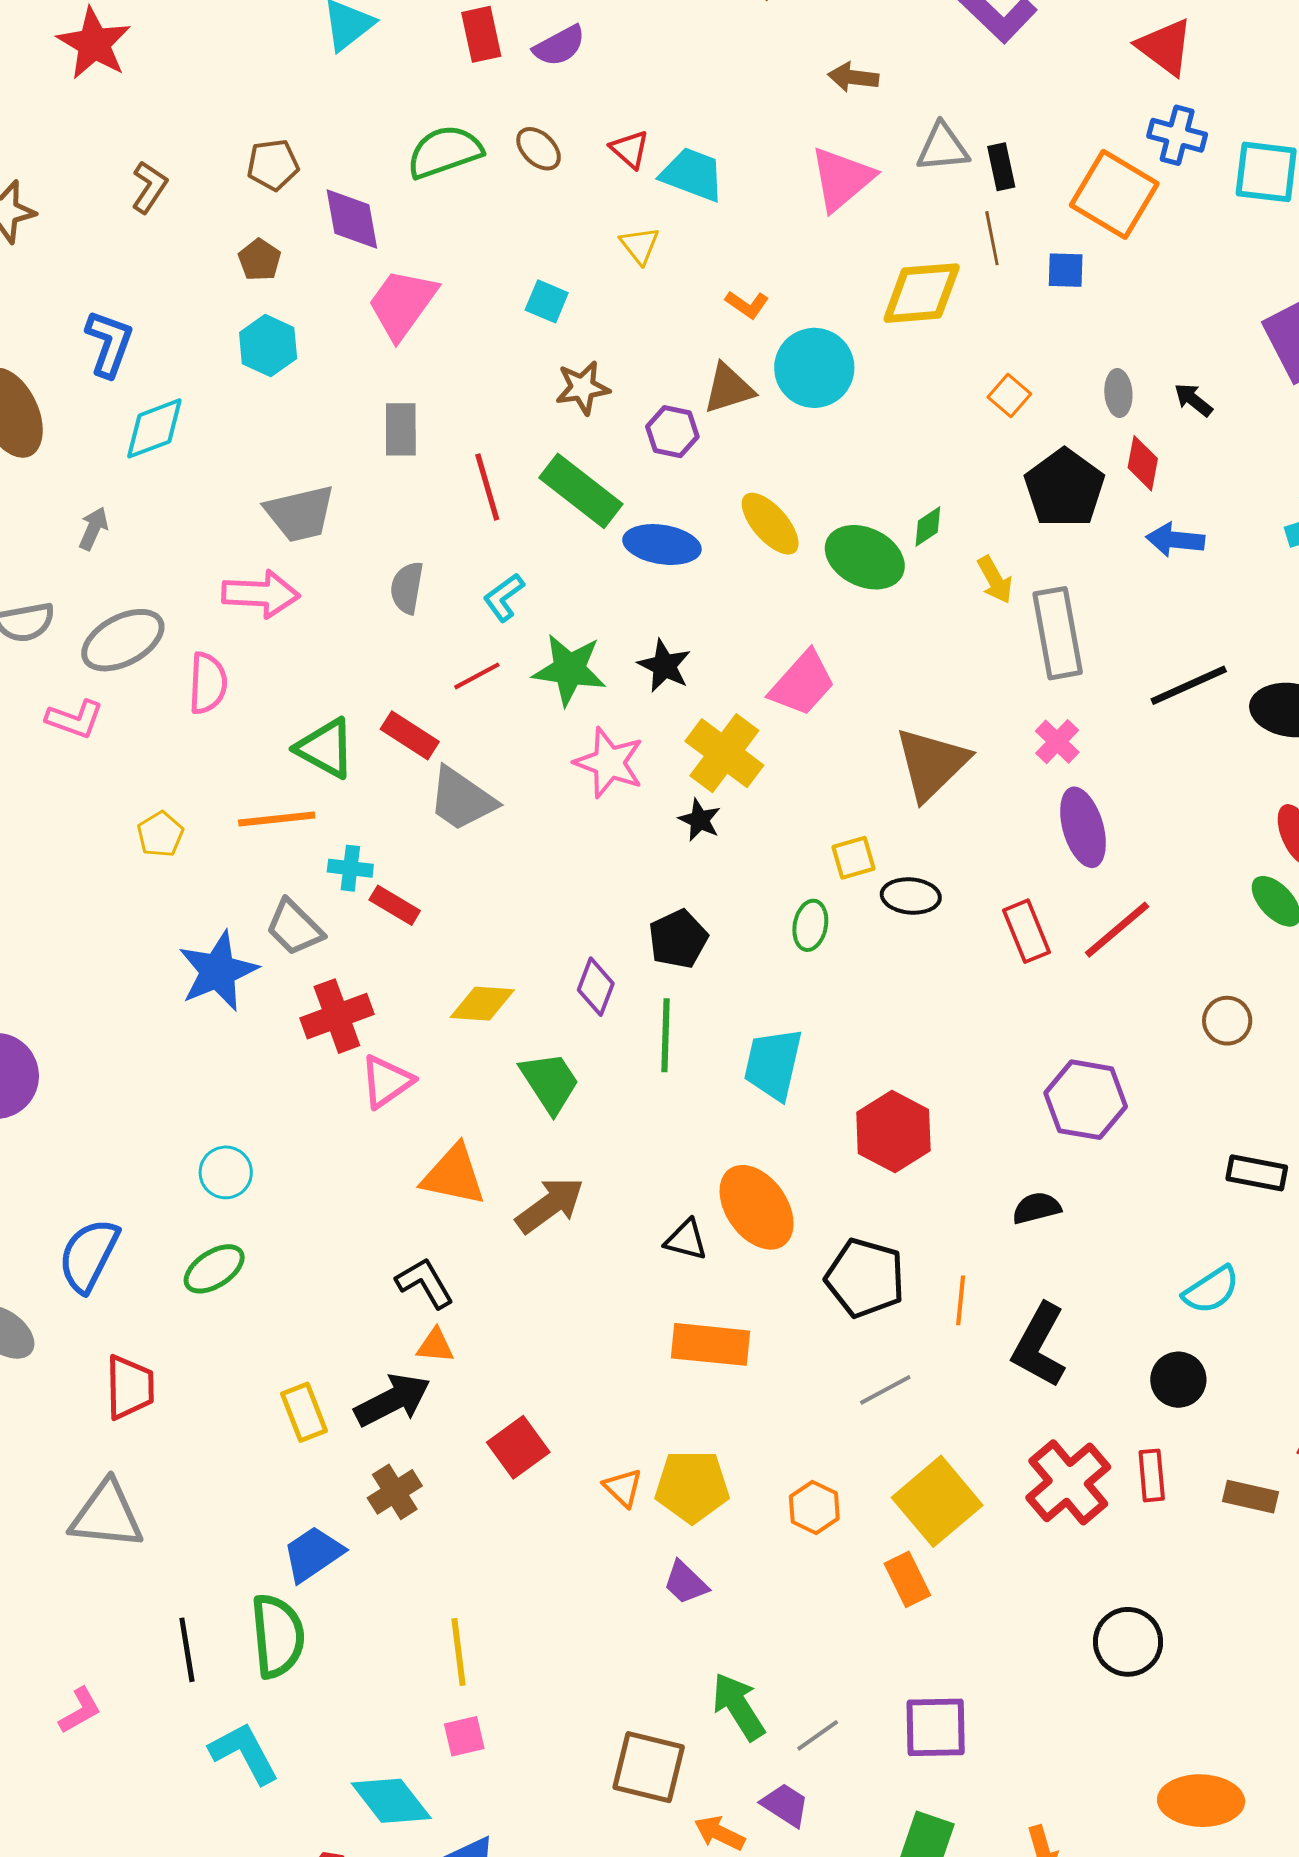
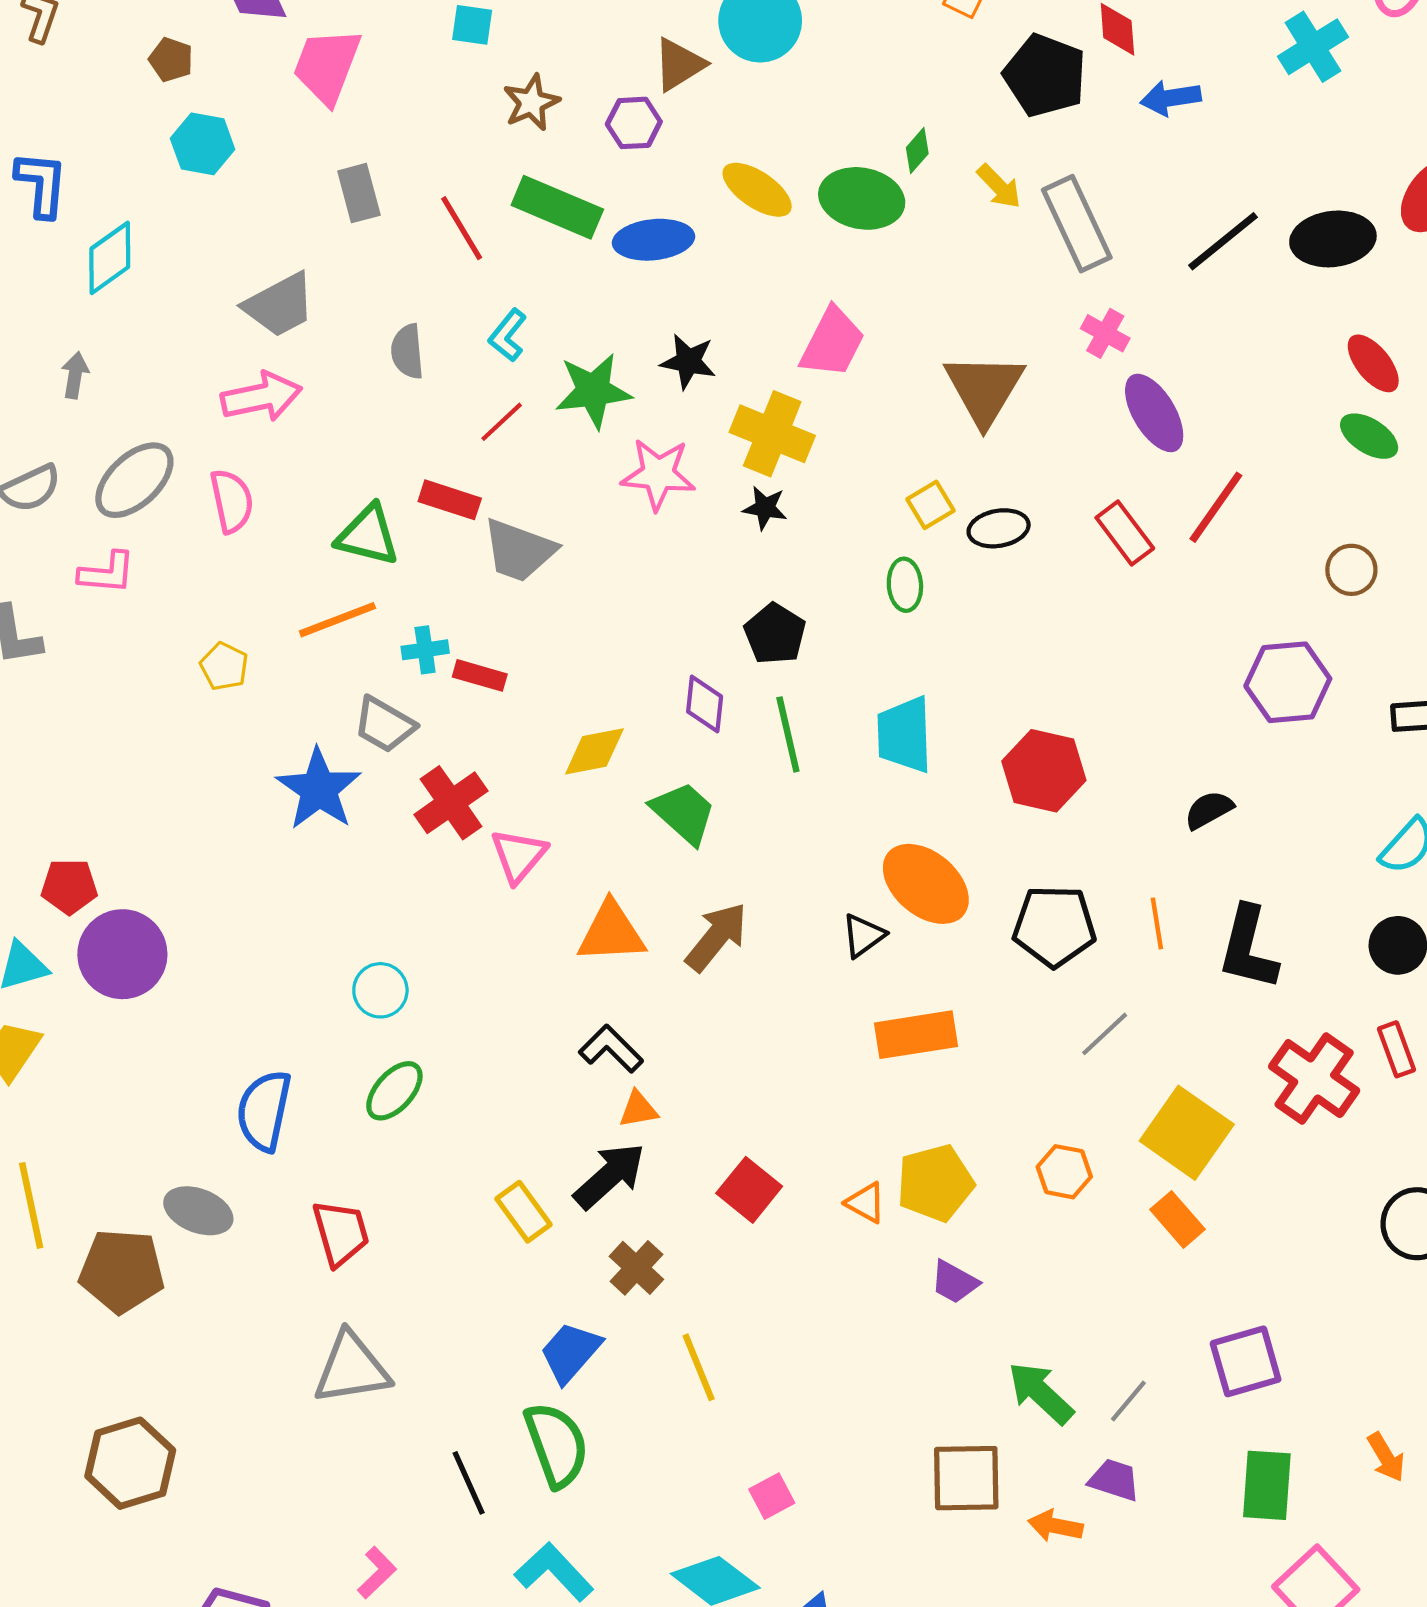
purple hexagon: (1086, 1100) -> (1288, 682), moved
black triangle: (686, 1240) -> (863, 936), turned -36
yellow line: (458, 1652) -> (699, 1367), moved

